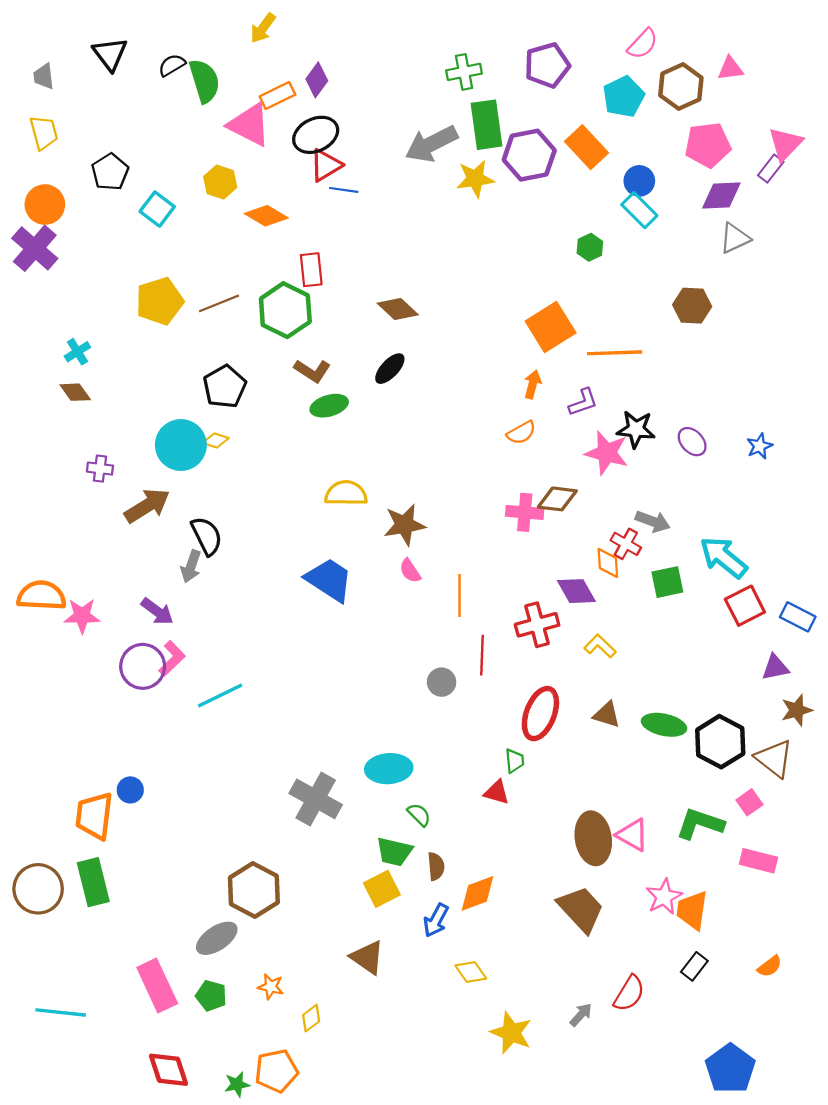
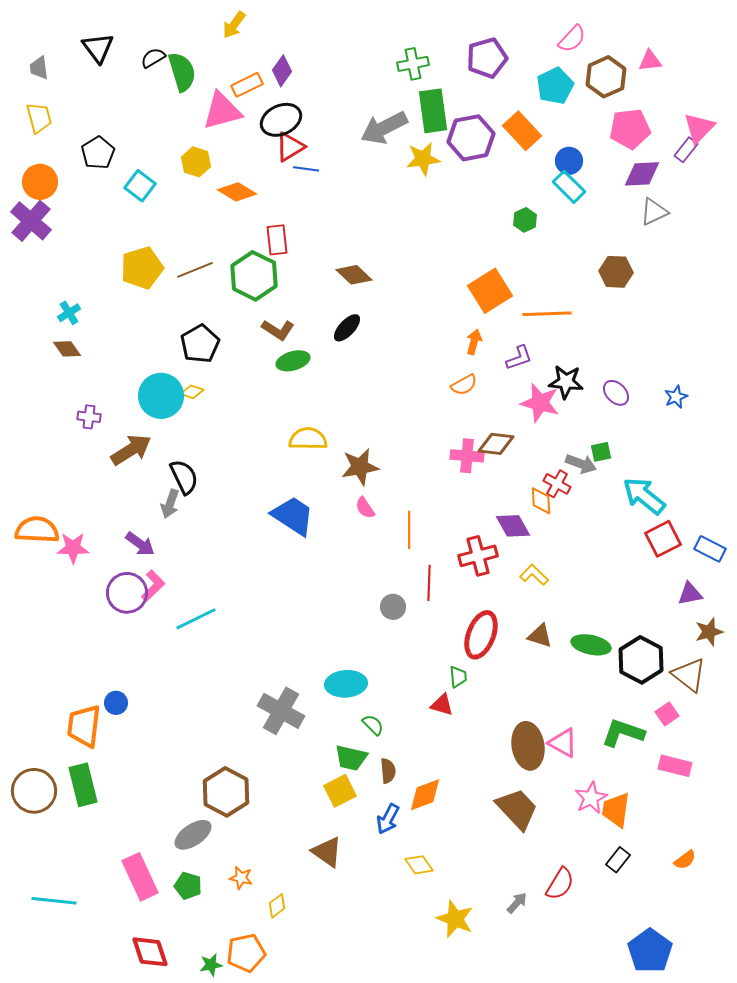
pink triangle: (249, 125) -> (222, 111), turned -42
green square: (667, 582) -> (601, 452), moved, size x0.7

